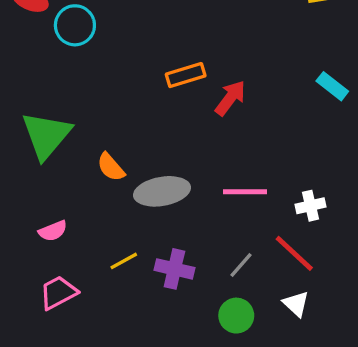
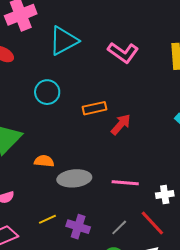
cyan circle: (75, 25) -> (47, 92), moved
orange semicircle: (111, 167) -> (44, 161), turned 132

